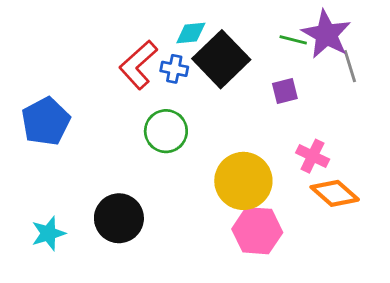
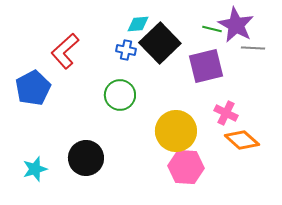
red L-shape: (138, 65) -> (65, 51), moved
gray line: (350, 66) -> (253, 48), turned -70
purple square: (285, 91) -> (206, 66), size x1.8

